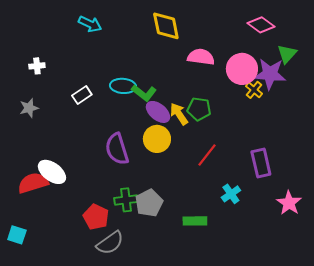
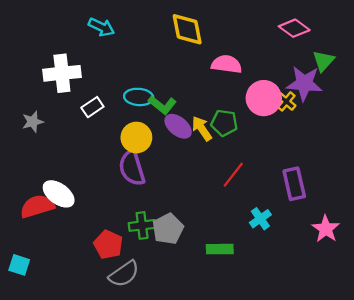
white cross: (37, 66) -> (62, 73), moved, size x2.0
pink circle: (242, 69) -> (264, 98), moved
yellow circle: (157, 139) -> (136, 138), moved

